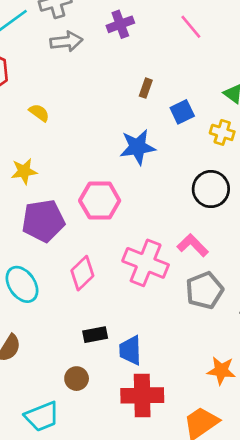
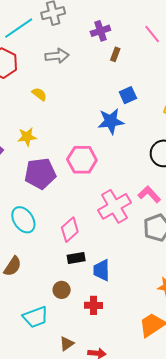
gray arrow: (66, 41) -> (57, 56), moved
brown rectangle: (146, 88) -> (115, 54), moved
blue square: (182, 112) -> (128, 95), moved
pink cross: (146, 263) -> (114, 206), turned 36
pink diamond: (82, 273) -> (70, 230), moved
red cross: (142, 395) -> (94, 305), moved, size x0.6

